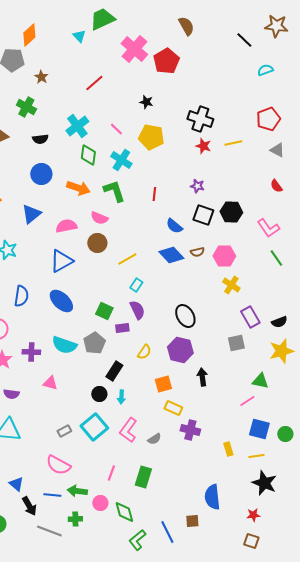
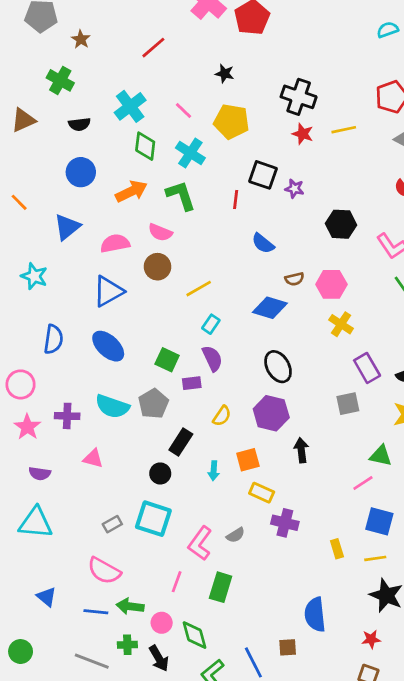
orange arrow: (78, 188) -> (131, 191), turned -45
black square: (203, 215) -> (263, 175), moved
blue diamond: (171, 255) -> (270, 308), moved, turned -30
cyan arrow: (121, 397) -> (214, 471), moved
cyan square: (94, 427) -> (153, 519), turned -32
pink L-shape: (128, 430) -> (200, 543), moved
black arrow: (29, 506) -> (159, 658), moved

